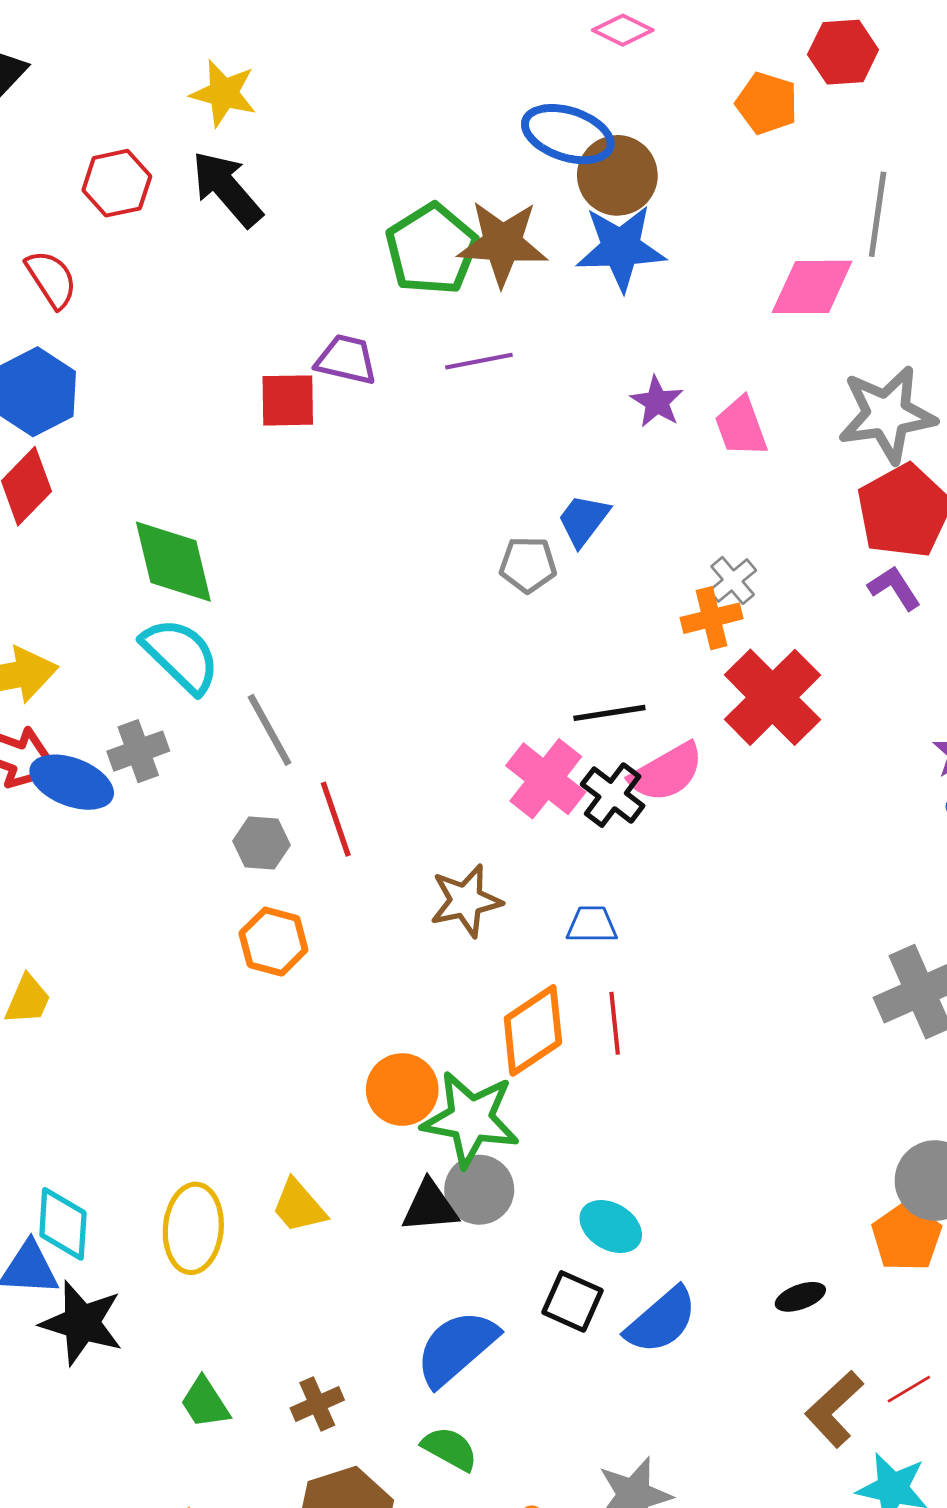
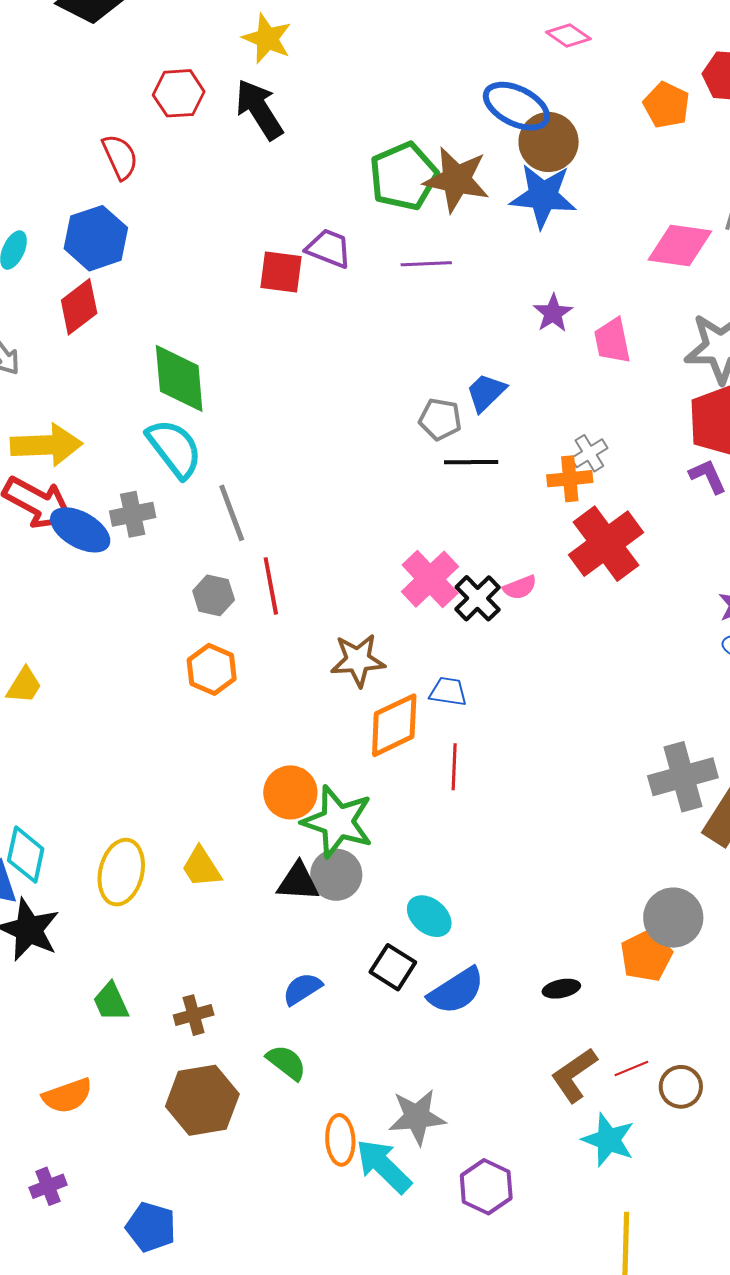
black line: (609, 713) -> (471, 462), moved
pink semicircle: (667, 772) -> (520, 587), size x0.6
orange diamond: (533, 1030) -> (394, 725), moved
blue semicircle: (456, 1348) -> (302, 989), size x0.6

